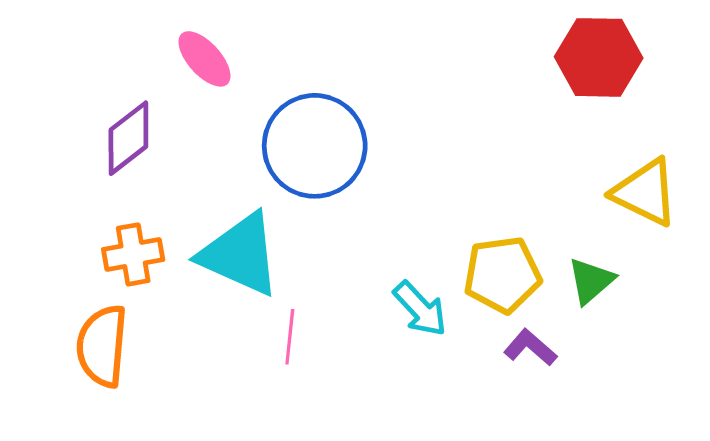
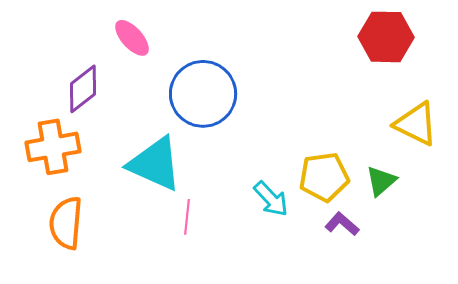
orange cross: (133, 254) -> (53, 147), moved, size x1.4

